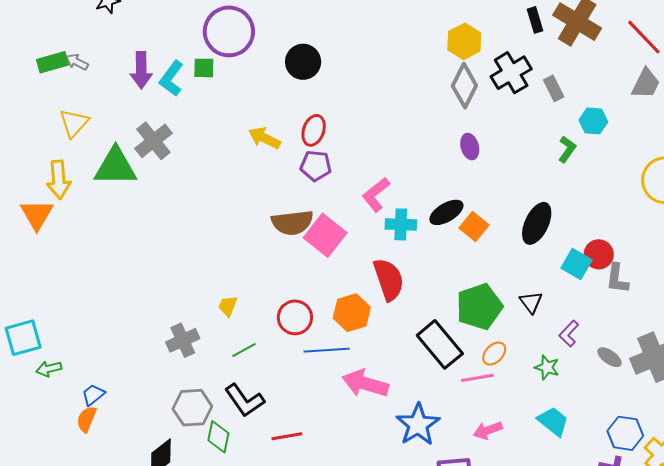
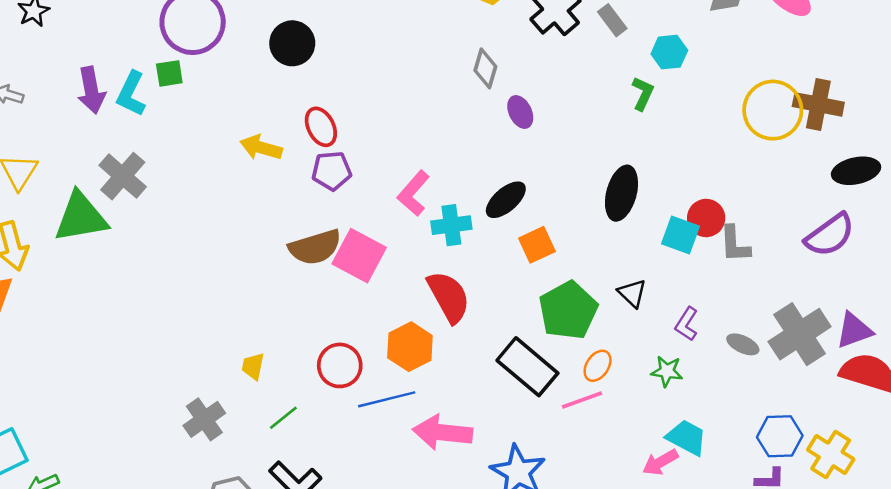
gray diamond: (464, 86) -> (485, 68), moved, size x0.7
red ellipse: (314, 130) -> (321, 127), turned -36
orange square: (474, 227) -> (537, 245), moved, turned 36
pink arrow: (488, 430) -> (660, 462), moved

